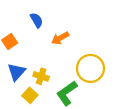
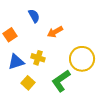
blue triangle: (16, 72) -> (16, 62), turned 30
yellow cross: (41, 76) -> (38, 58), moved

